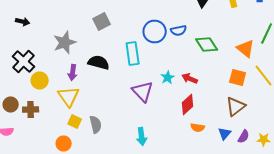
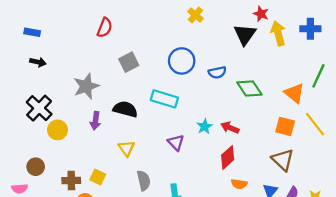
blue circle: (155, 32) -> (182, 61), moved
cyan rectangle: (133, 54) -> (164, 99), turned -65
purple triangle: (143, 92) -> (176, 143), size x0.7
yellow triangle: (69, 96) -> (126, 148), moved, size x0.7
brown circle: (11, 104) -> (36, 167), moved
brown triangle: (236, 106) -> (283, 160), turned -40
brown cross: (31, 110) -> (71, 180), moved
gray semicircle: (96, 124) -> (144, 180), moved

